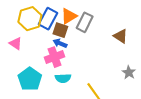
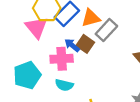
brown square: (60, 30) -> (85, 44), moved
pink triangle: (16, 43) -> (36, 28), moved, size x1.5

